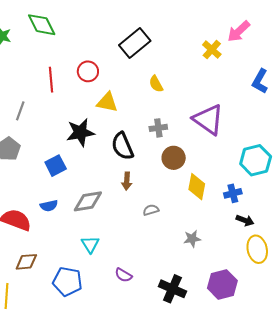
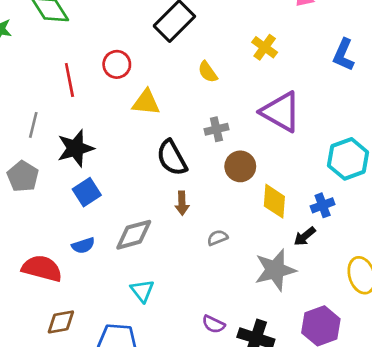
yellow cross: (212, 50) -> (265, 47), moved
black star: (80, 132) -> (75, 148), moved
black arrow: (245, 220) -> (305, 236), moved, turned 126
gray star: (192, 239) -> (275, 270), size x1.8
purple semicircle: (123, 275) -> (213, 324), moved

